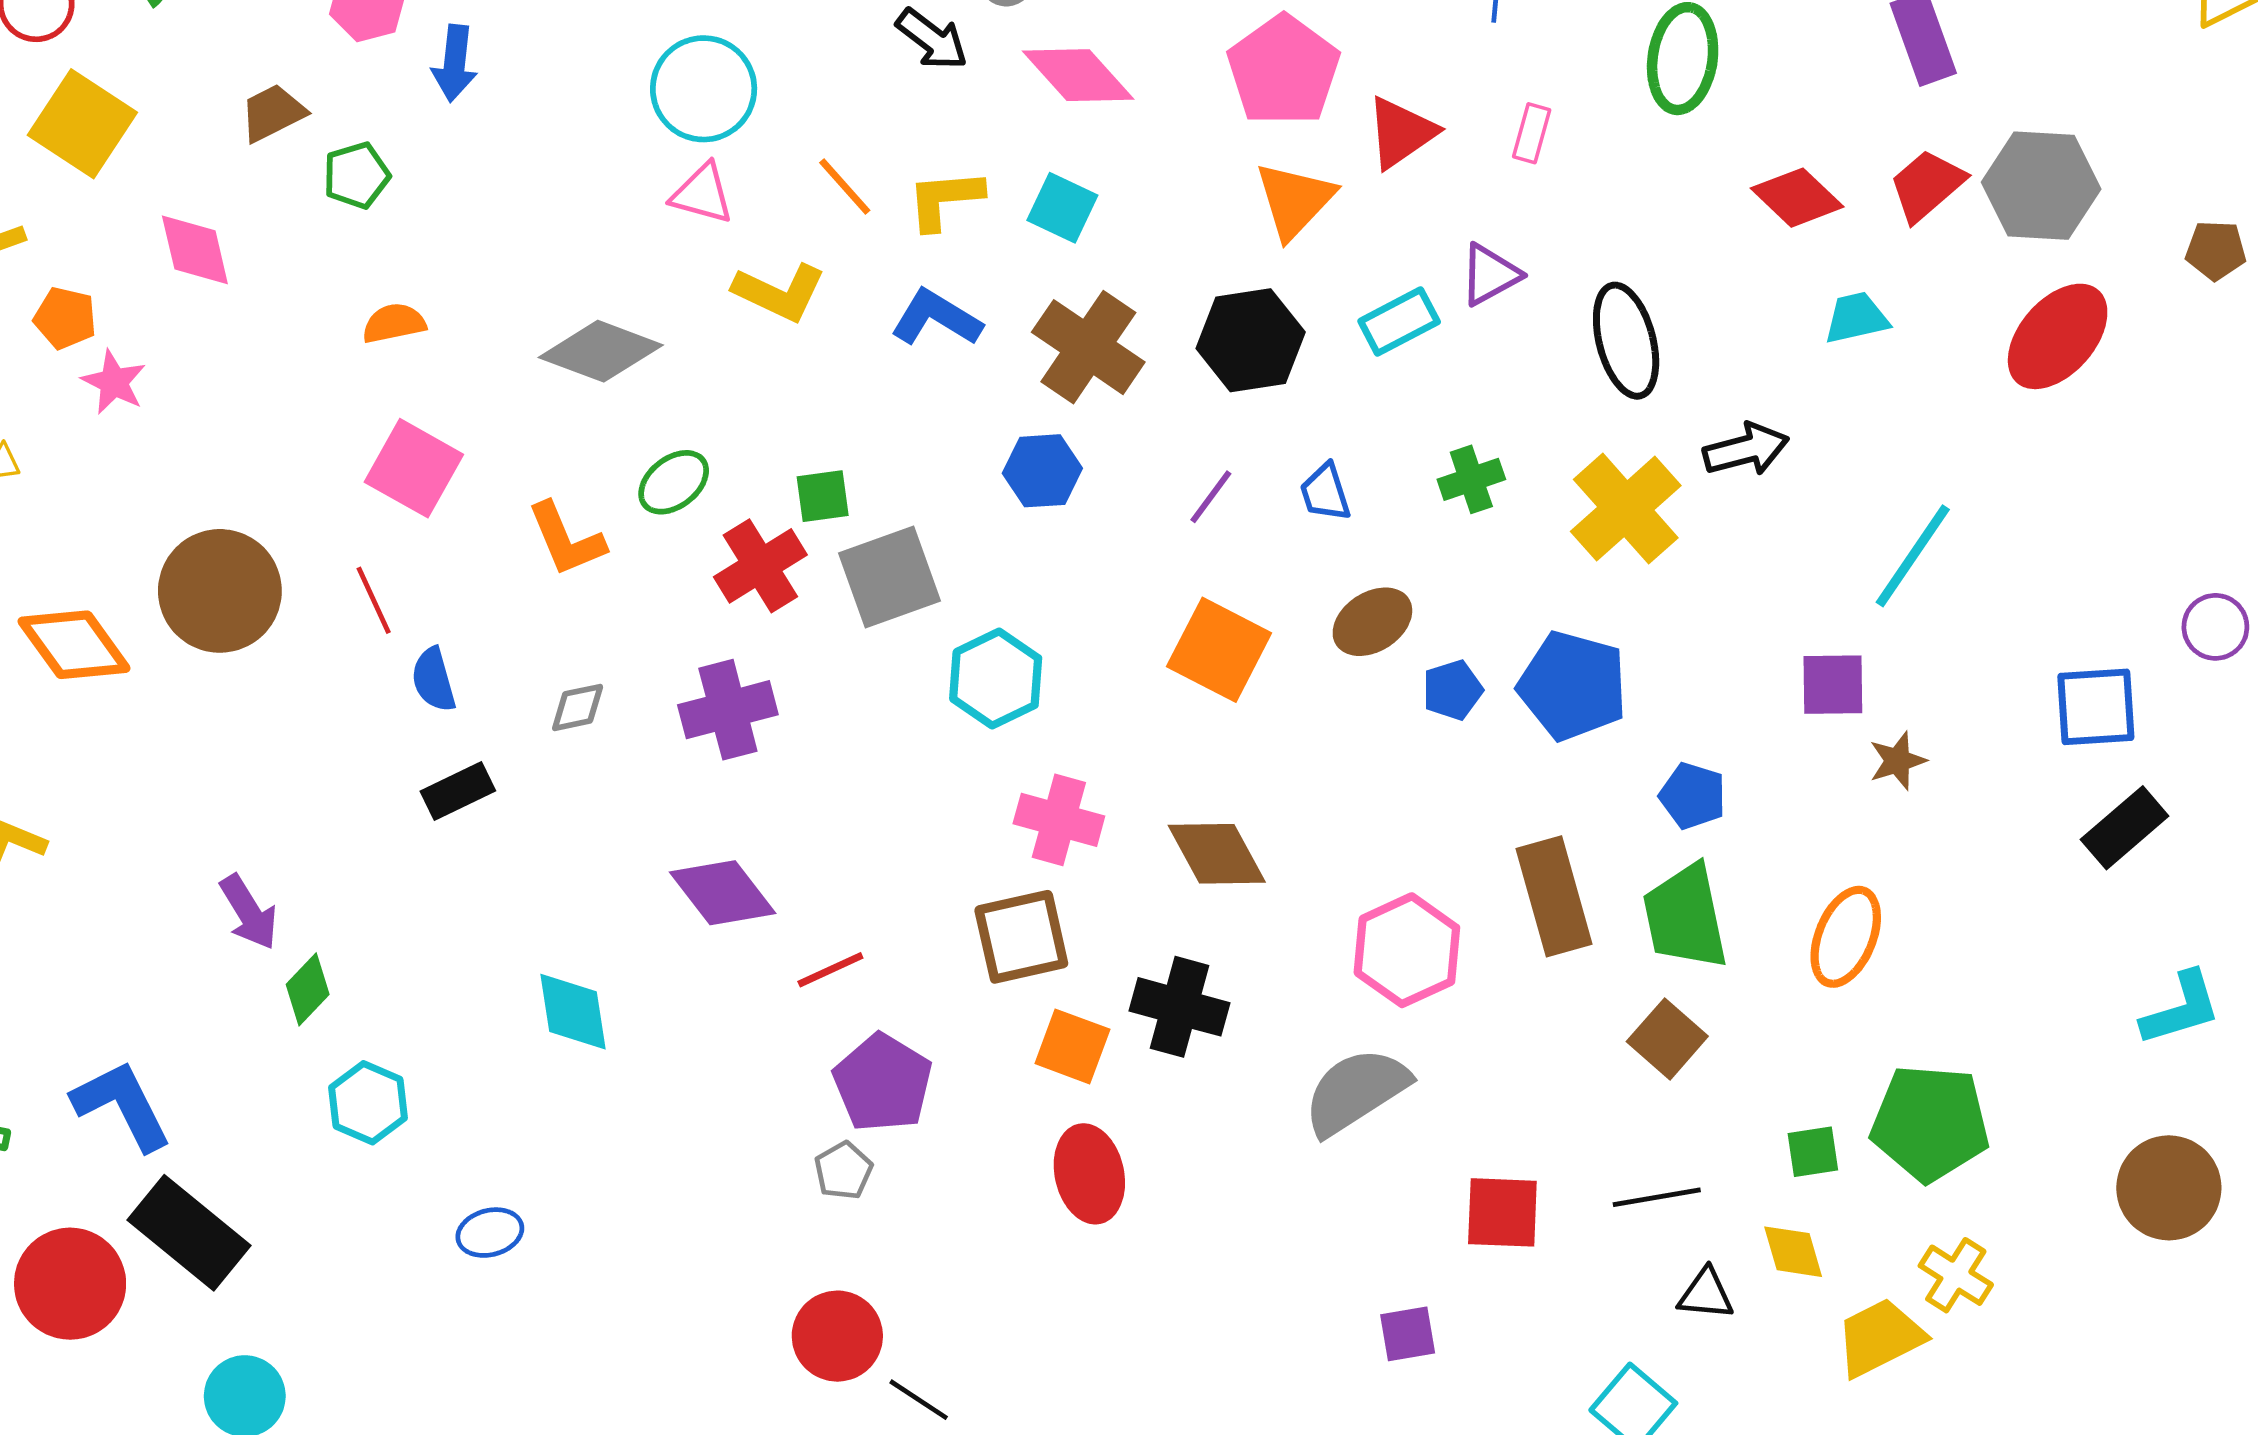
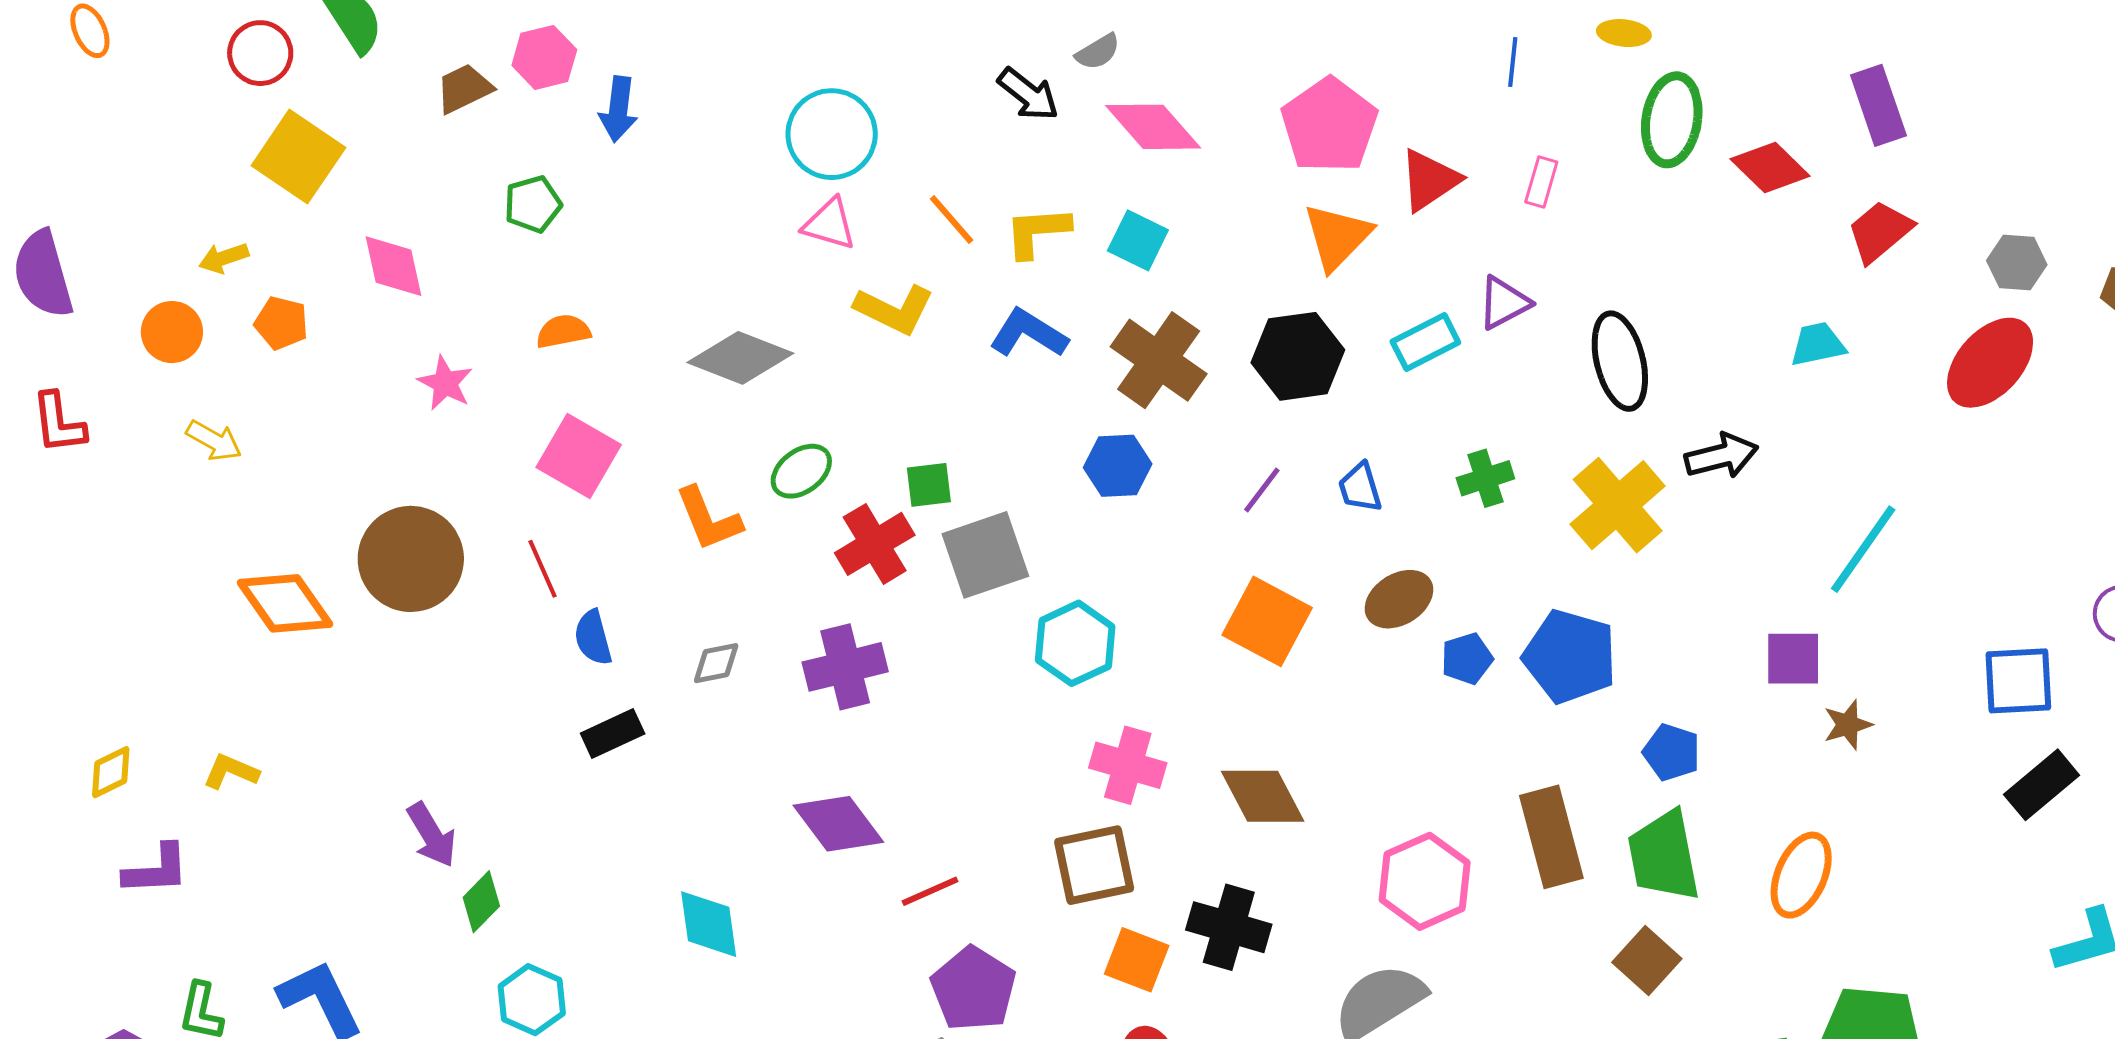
brown trapezoid: (273, 113) -> (464, 89), moved
gray hexagon: (2041, 186) -> (2017, 263), moved, size x0.6
red diamond: (1797, 198) -> (1770, 167), moved
pink star: (114, 382) -> (445, 383), moved

